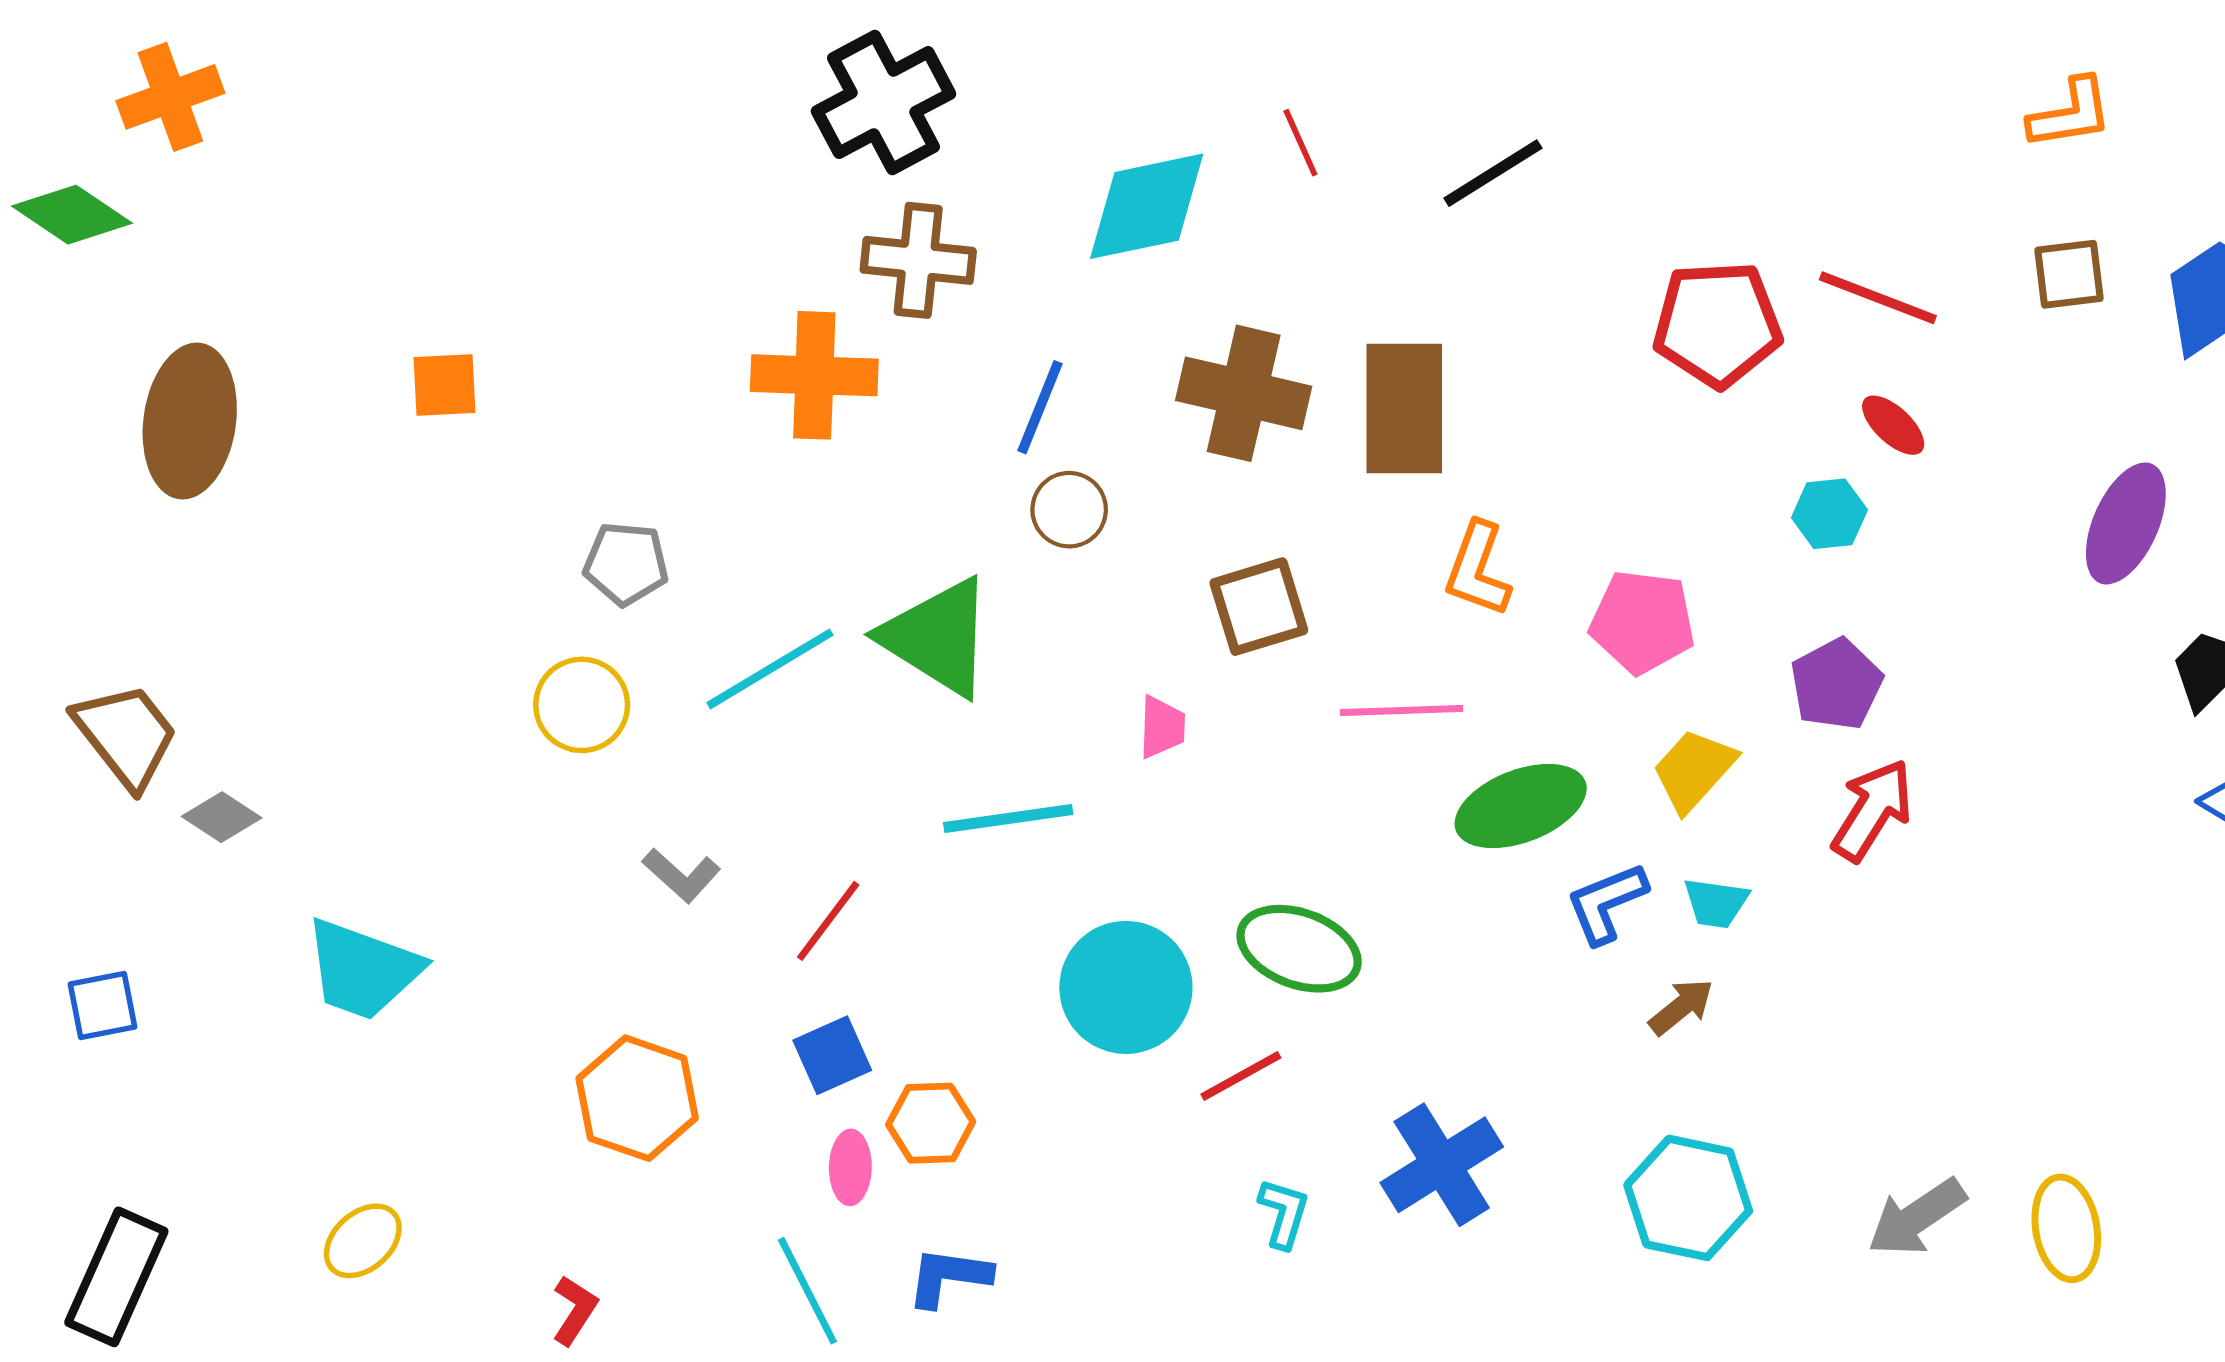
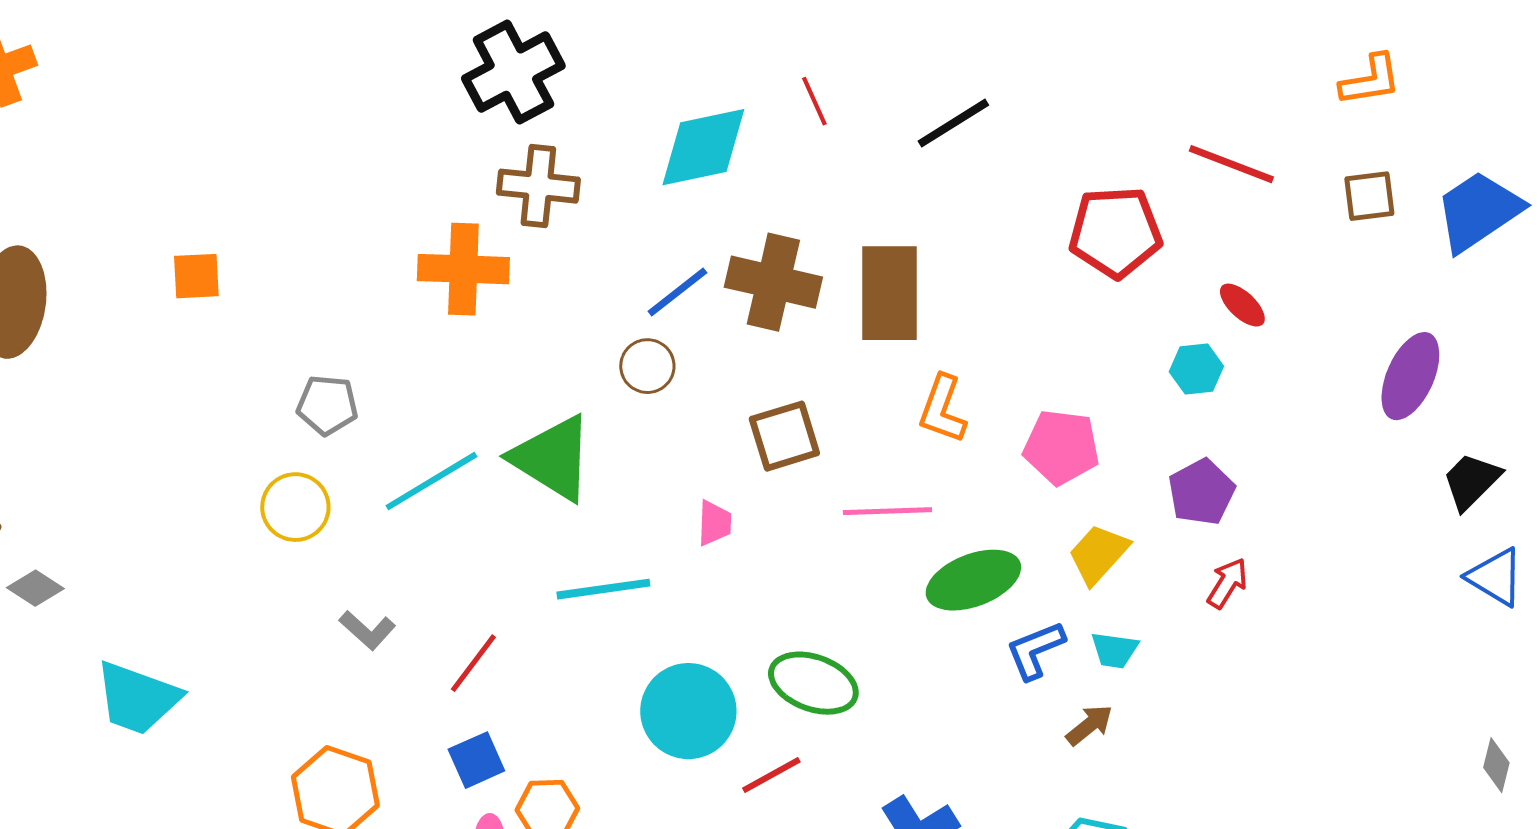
red line: (1878, 298) -> (1231, 164), moved
blue line: (1040, 407) -> (677, 292), moved, turned 30
red arrow: (1872, 810) -> (1227, 583), size x0.7

